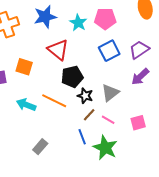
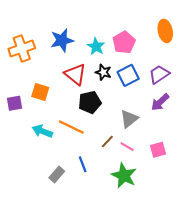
pink pentagon: (105, 19) -> (124, 42), turned -30
black star: (85, 96) -> (103, 72), moved
blue line: (82, 137) -> (83, 164), moved

